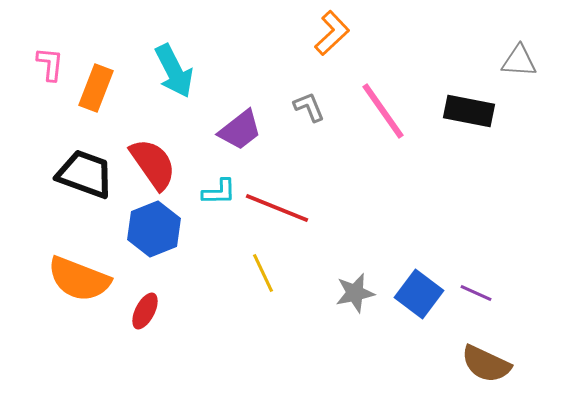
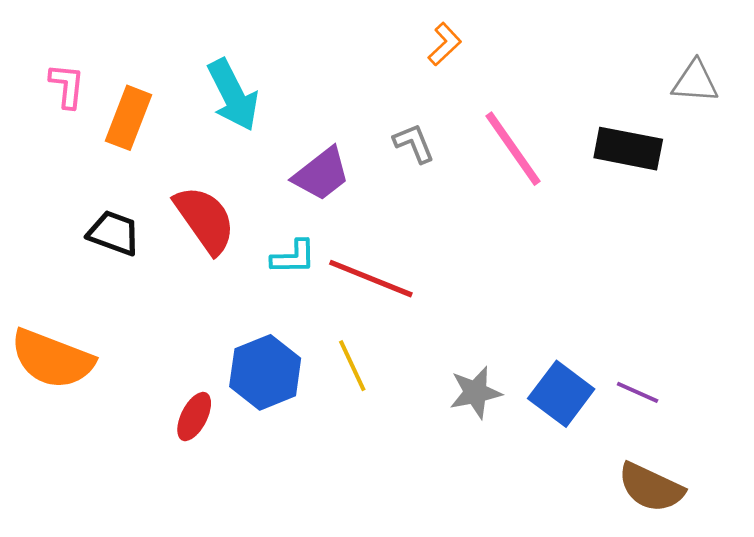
orange L-shape: (332, 33) -> (445, 44), size x0.7
black trapezoid: (85, 174) -> (114, 233), size x0.7
blue hexagon: (154, 229) -> (265, 372), moved
orange semicircle: (79, 279) -> (52, 359), moved

